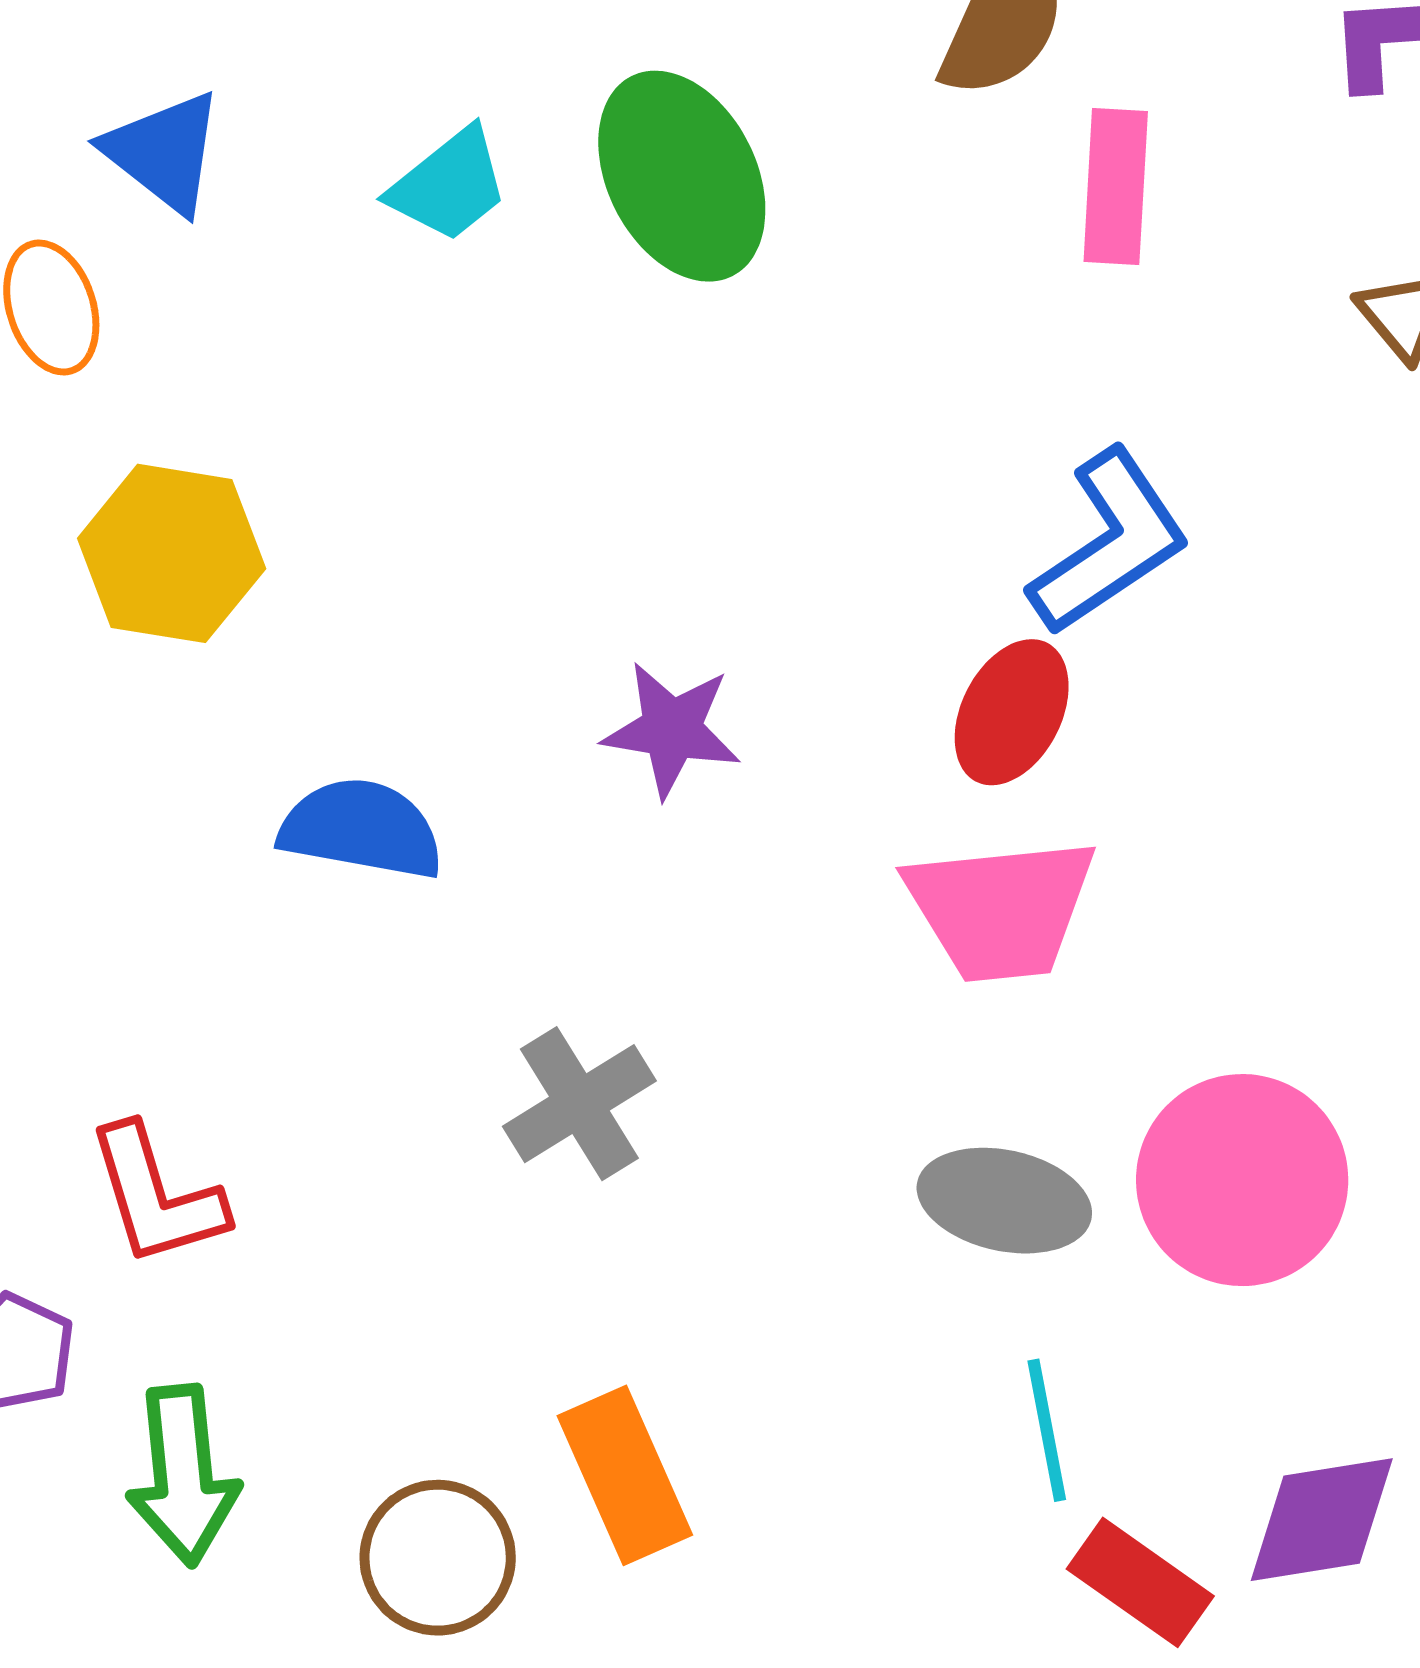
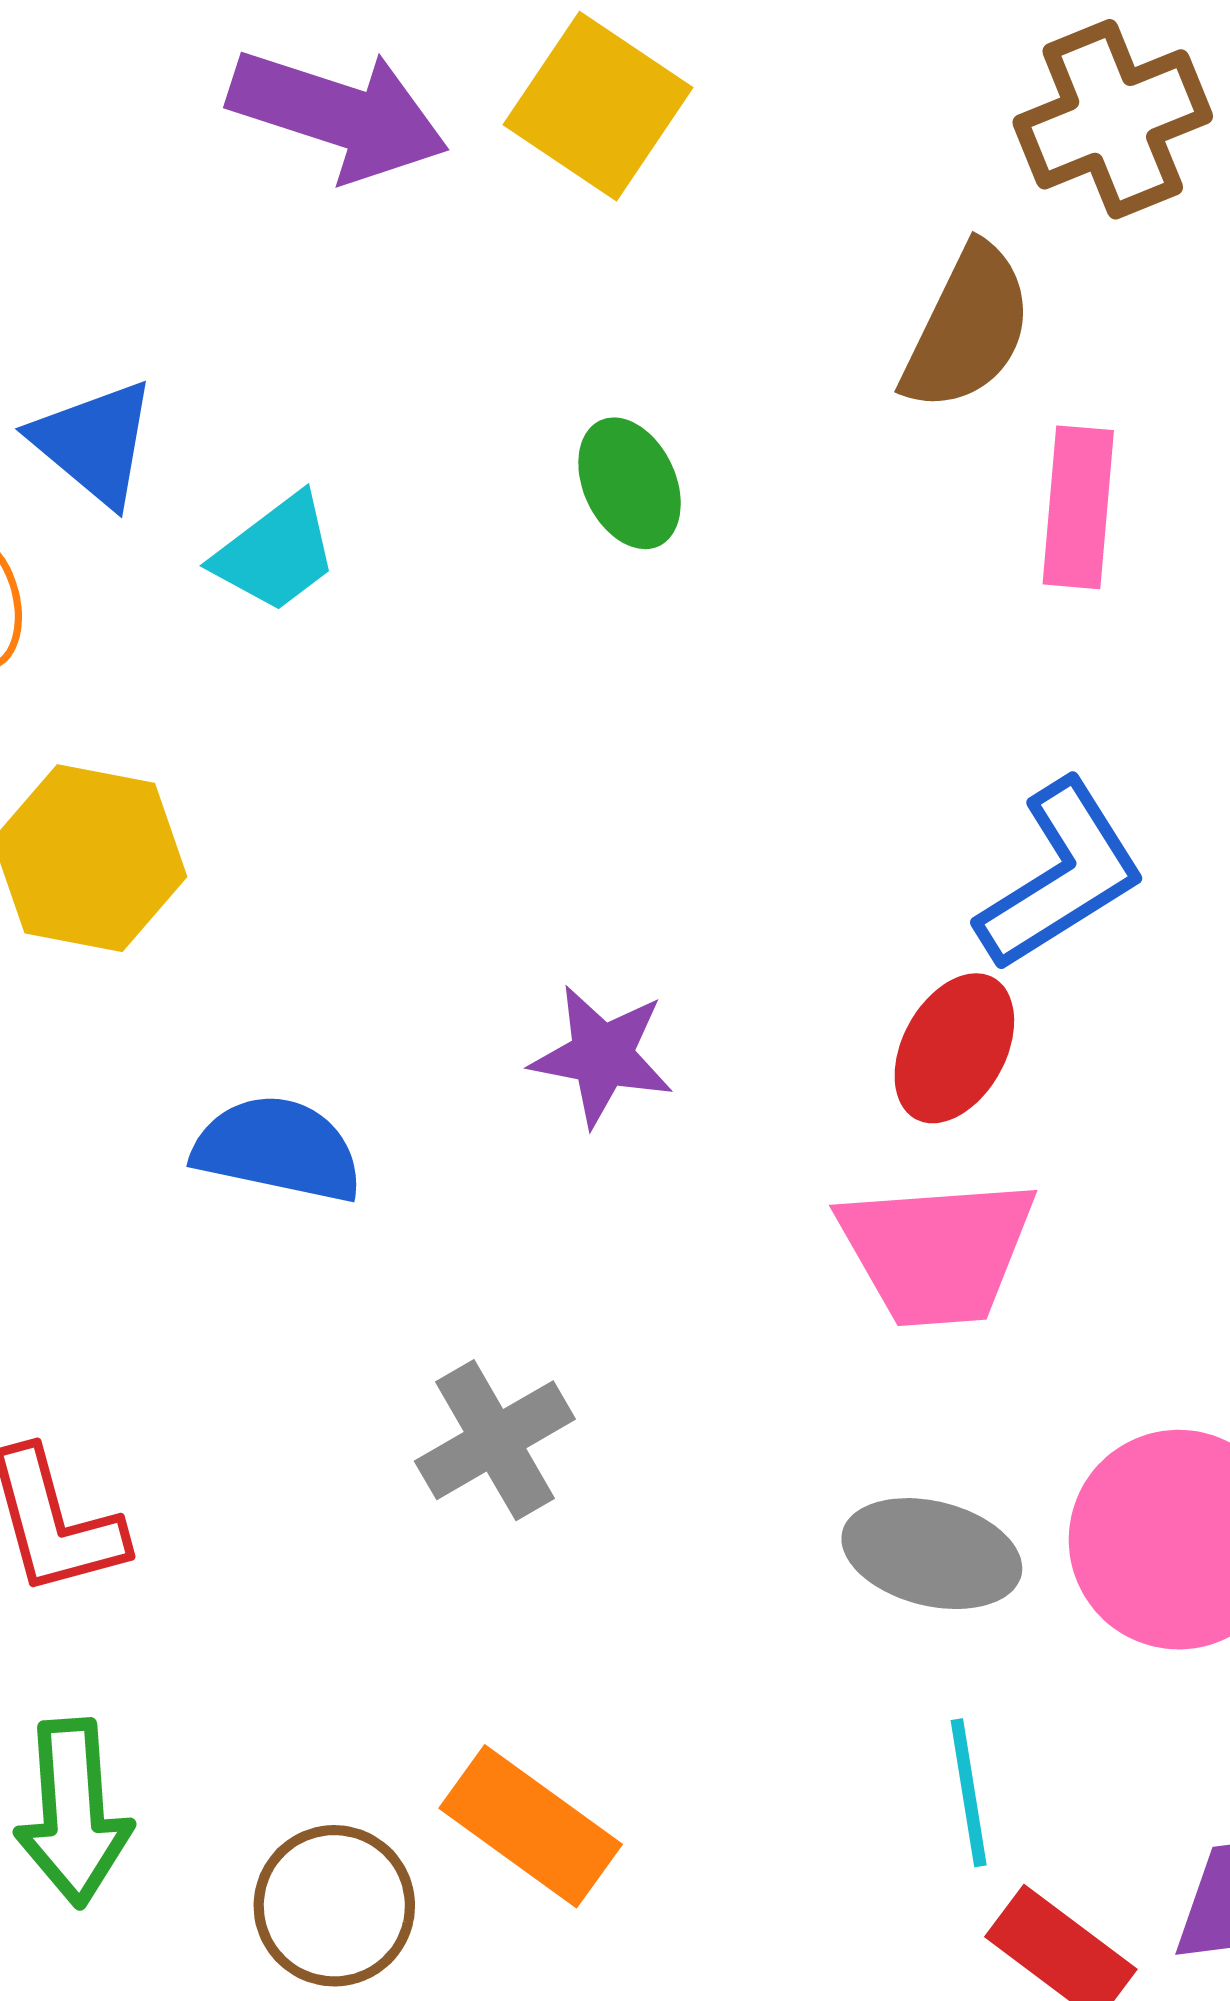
green ellipse: (682, 176) -> (630, 483), size x0.6
cyan trapezoid: (449, 185) -> (276, 553), moved
orange rectangle: (625, 1475) -> (531, 1826), turned -32

